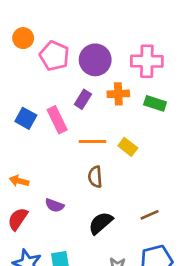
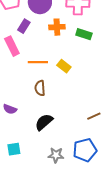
purple rectangle: (83, 99) -> (24, 26), moved
brown line: (150, 215) -> (94, 116), moved

